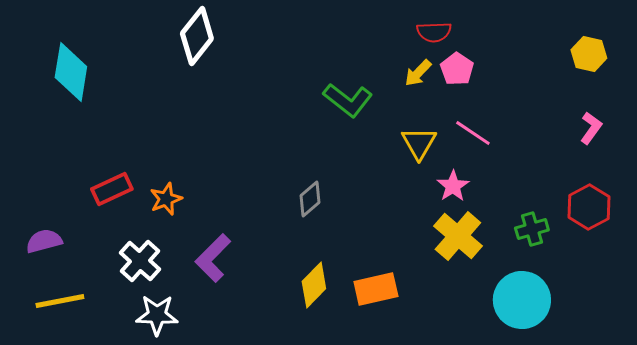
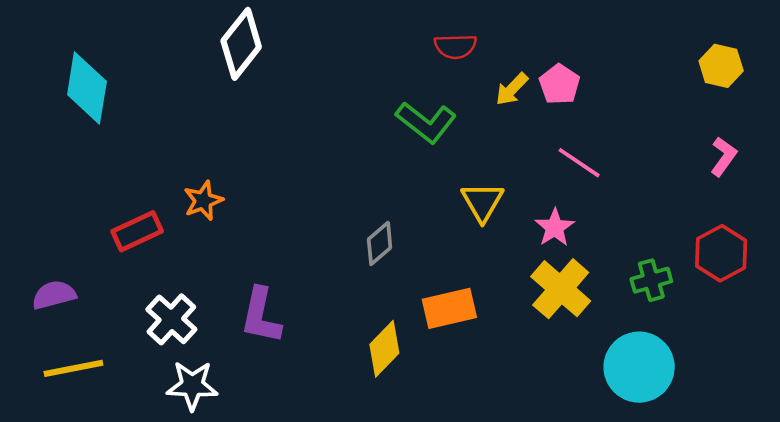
red semicircle: (434, 32) -> (455, 46), moved
yellow triangle: (419, 143) -> (482, 202), moved
orange star: (166, 199) -> (203, 201), moved
purple L-shape: (213, 258) -> (261, 316), turned -33
orange rectangle: (376, 289) -> (449, 308), moved

